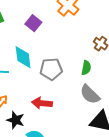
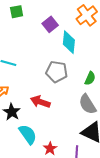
cyan diamond: (23, 57) -> (69, 42), moved

